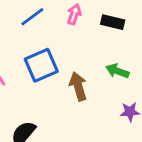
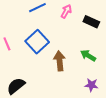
blue square: (41, 65) -> (37, 42), turned -30

